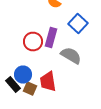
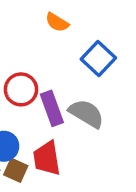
purple rectangle: (51, 38) -> (52, 108), moved, turned -36

